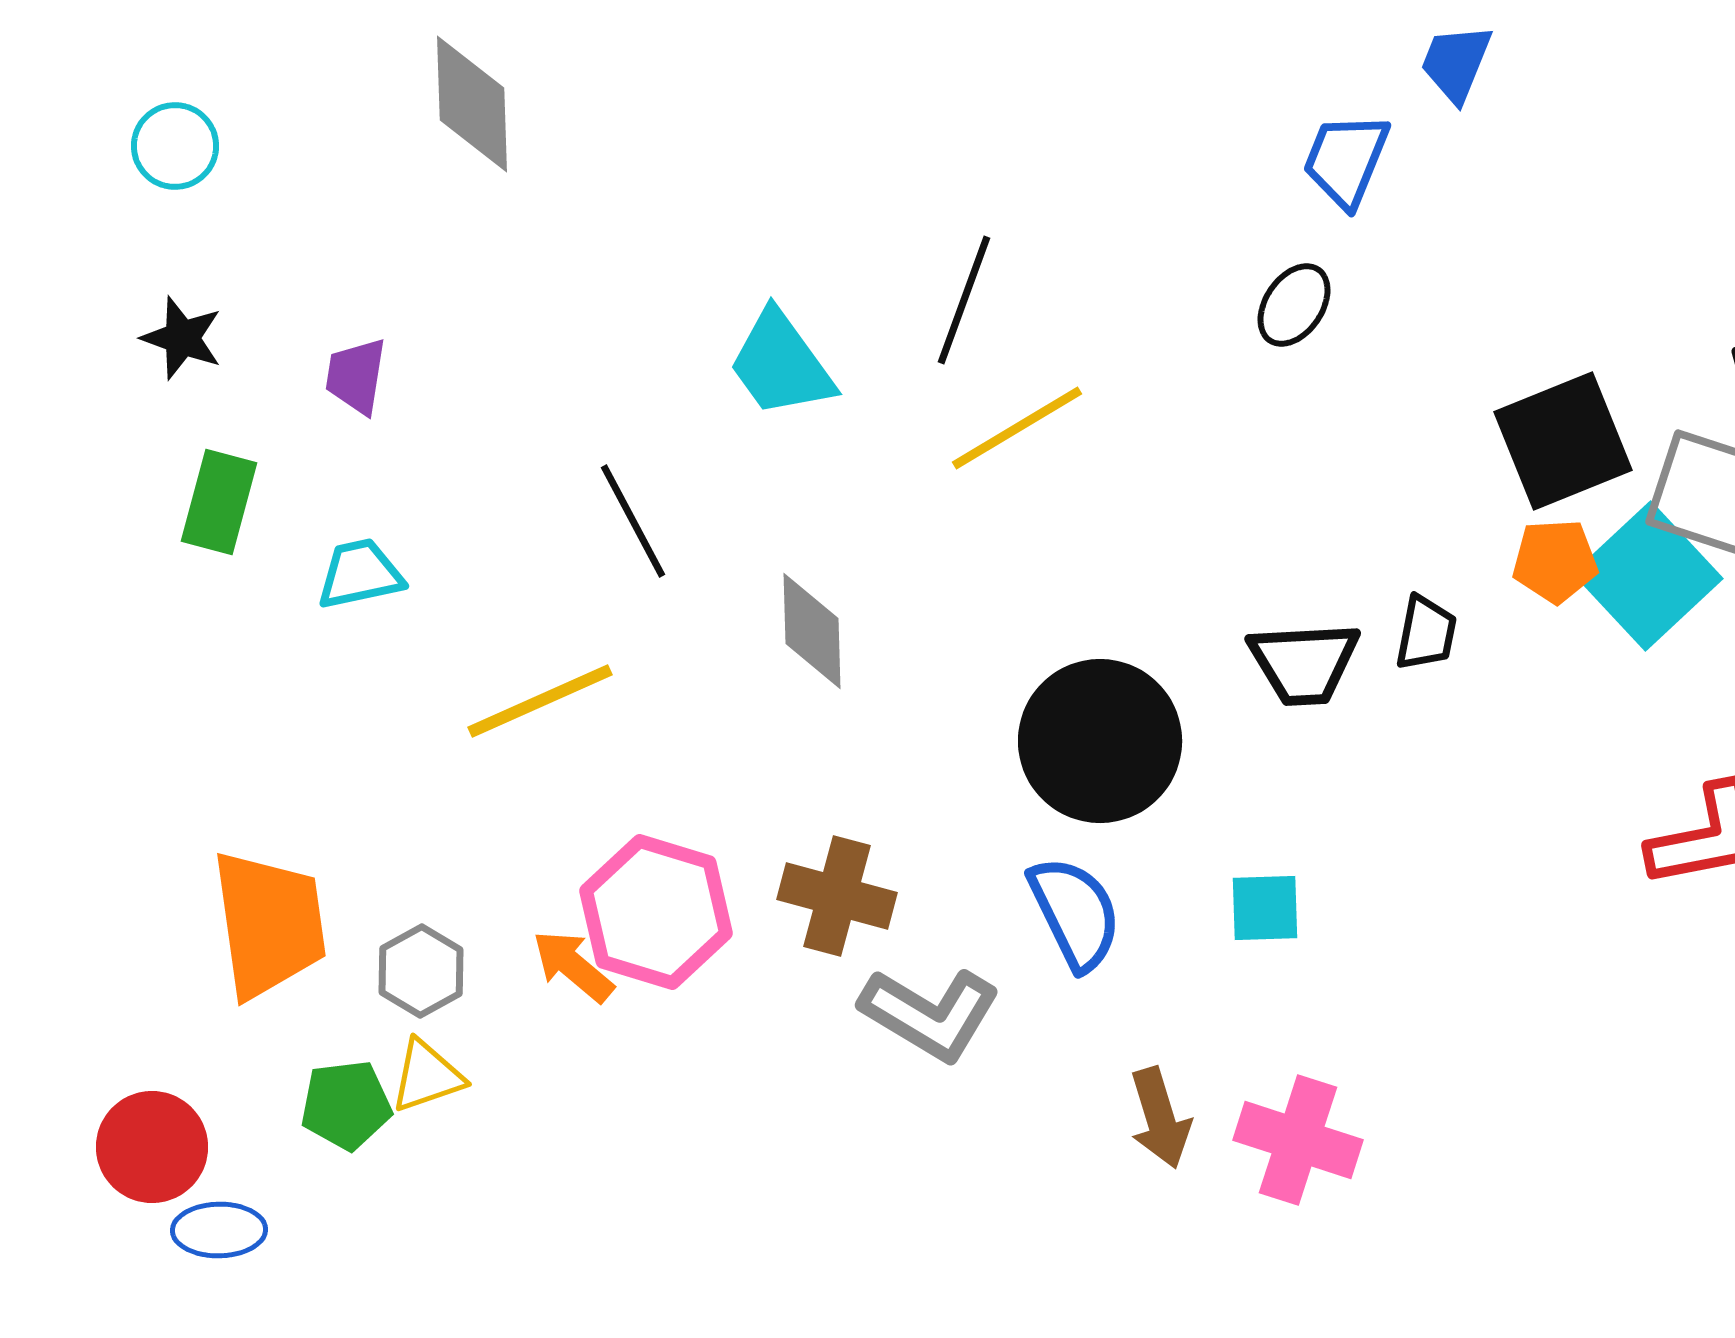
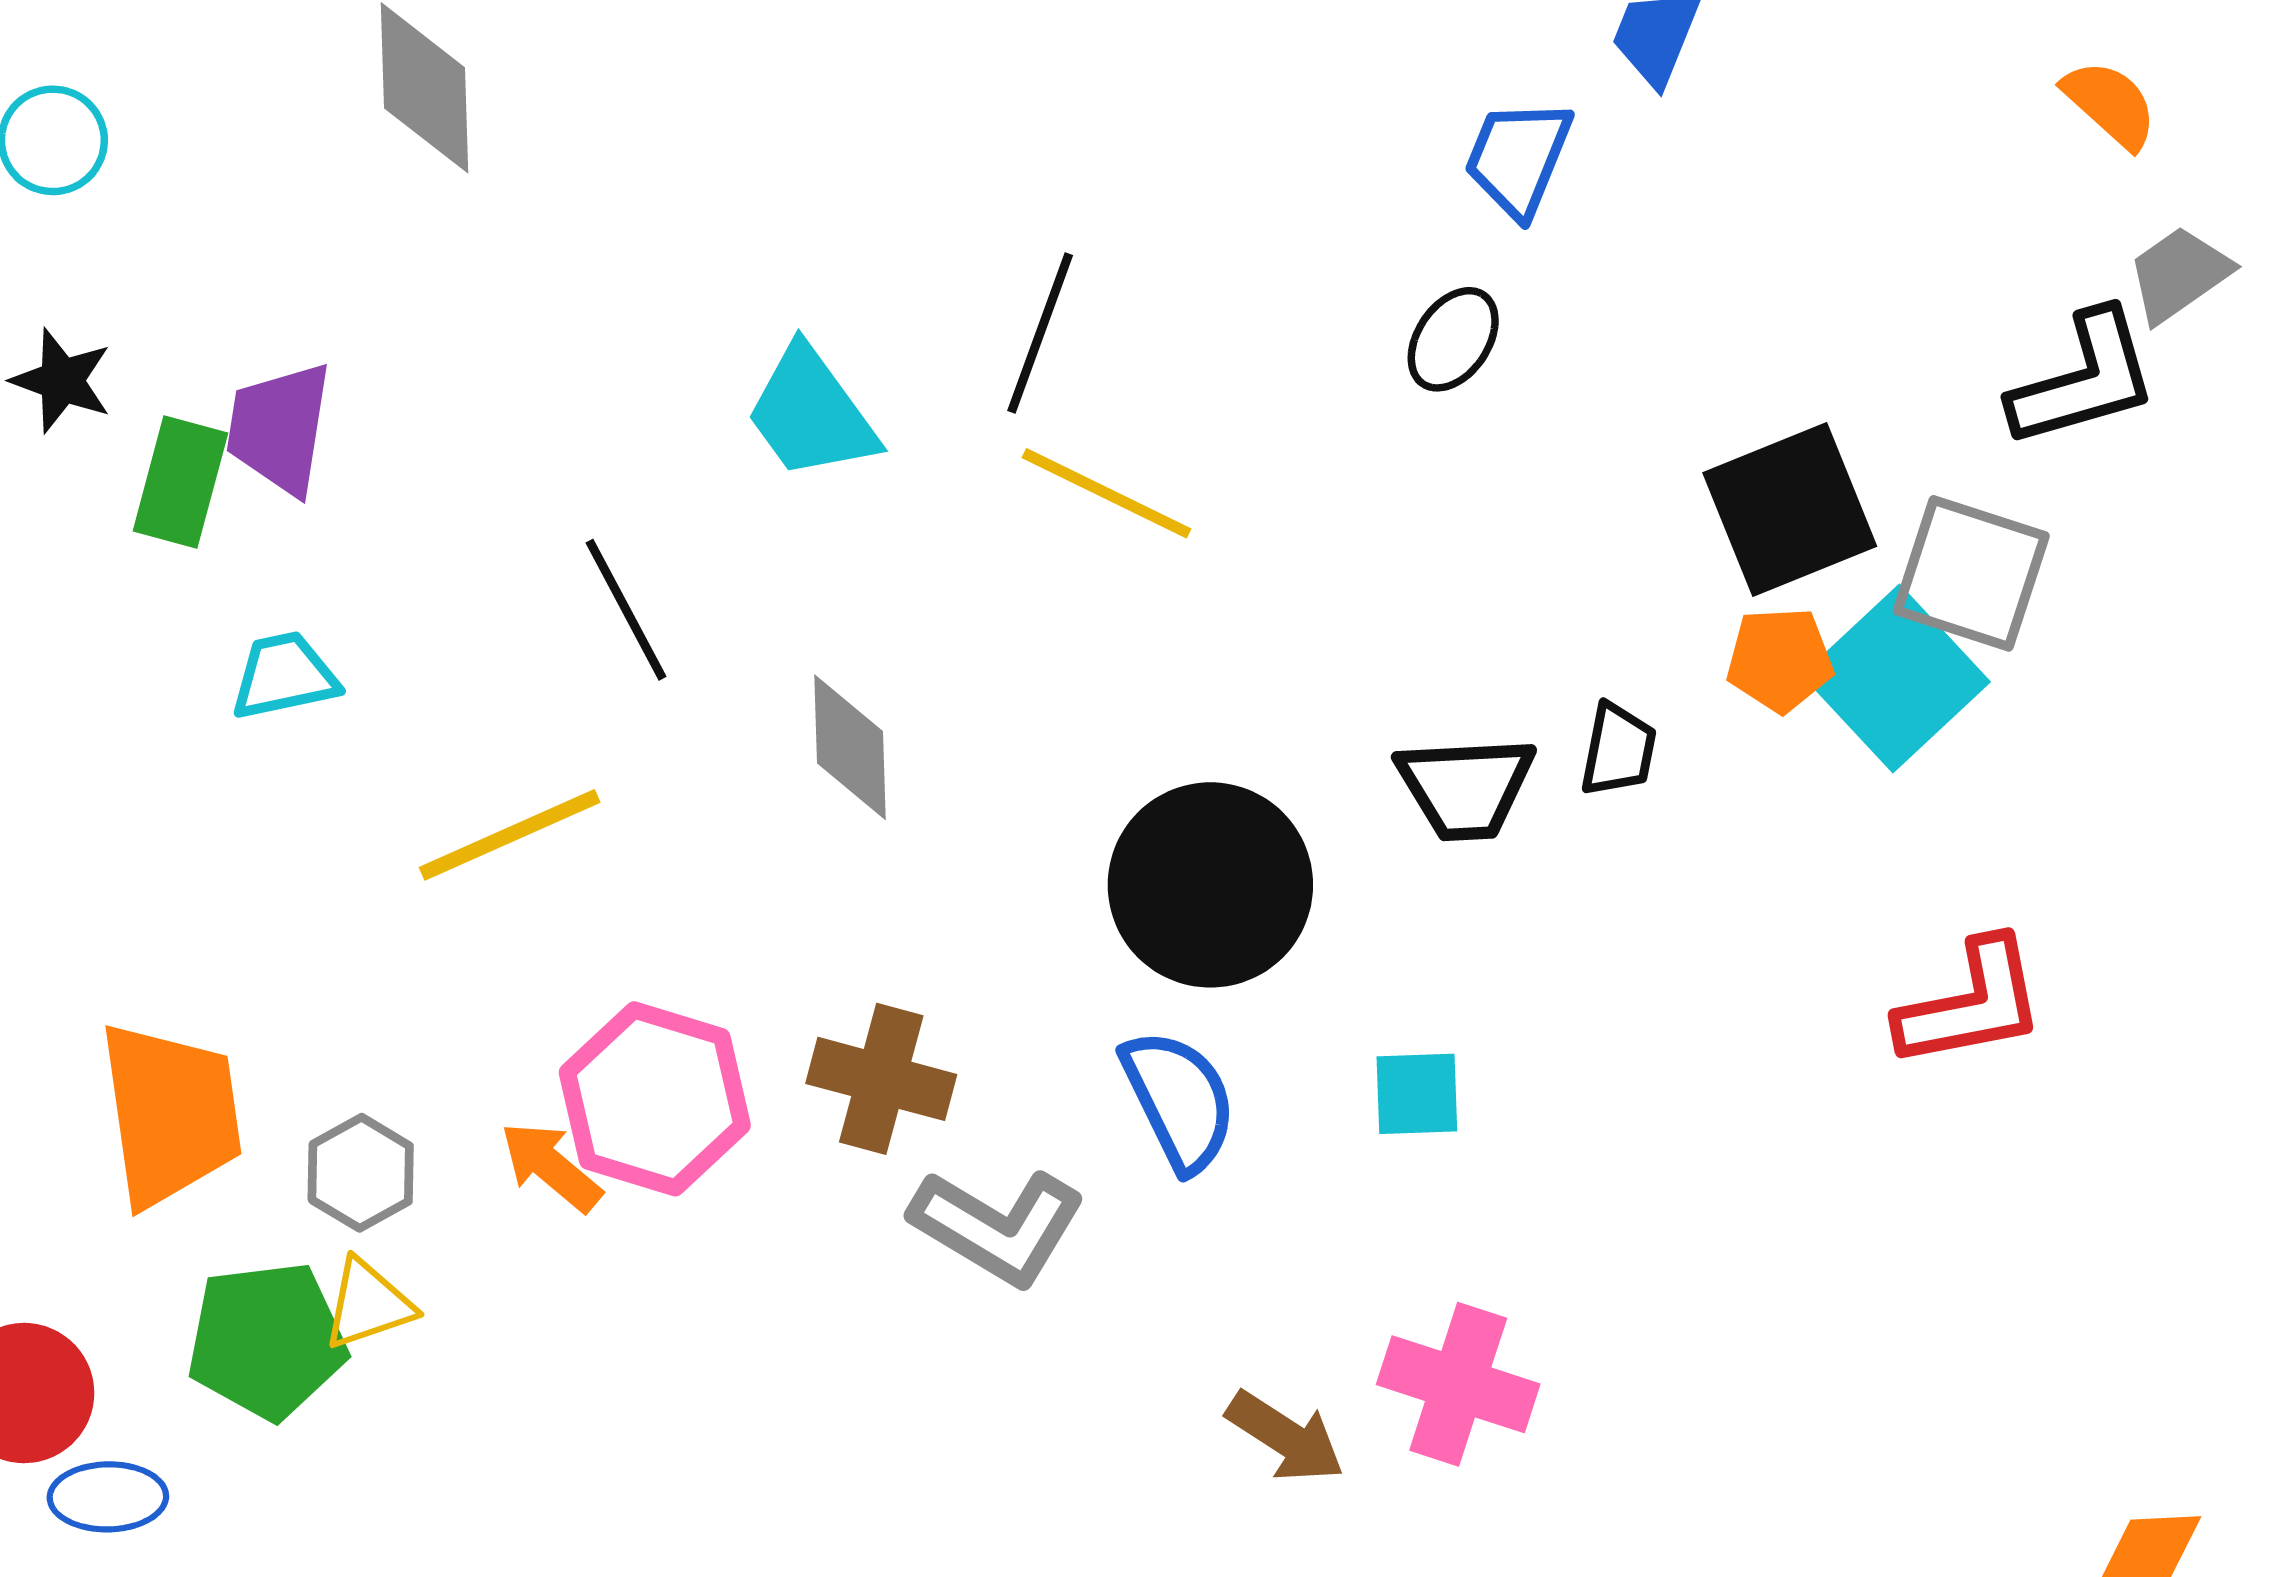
purple trapezoid: (356, 376) -> (279, 428), size x1.4
yellow line: (1017, 428) -> (1107, 493), turned 57
green rectangle: (219, 502) -> (180, 482), moved
green pentagon: (346, 1105) -> (267, 1340), size x1.4
brown arrow: (1160, 1118) -> (1285, 1437), moved, turned -40

